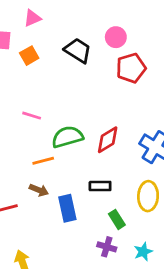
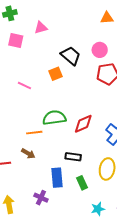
orange square: (29, 56) -> (56, 74), moved
pink line: (32, 116) -> (24, 86), moved
blue rectangle: (67, 208) -> (57, 178), moved
purple cross: (107, 247) -> (41, 198), moved

